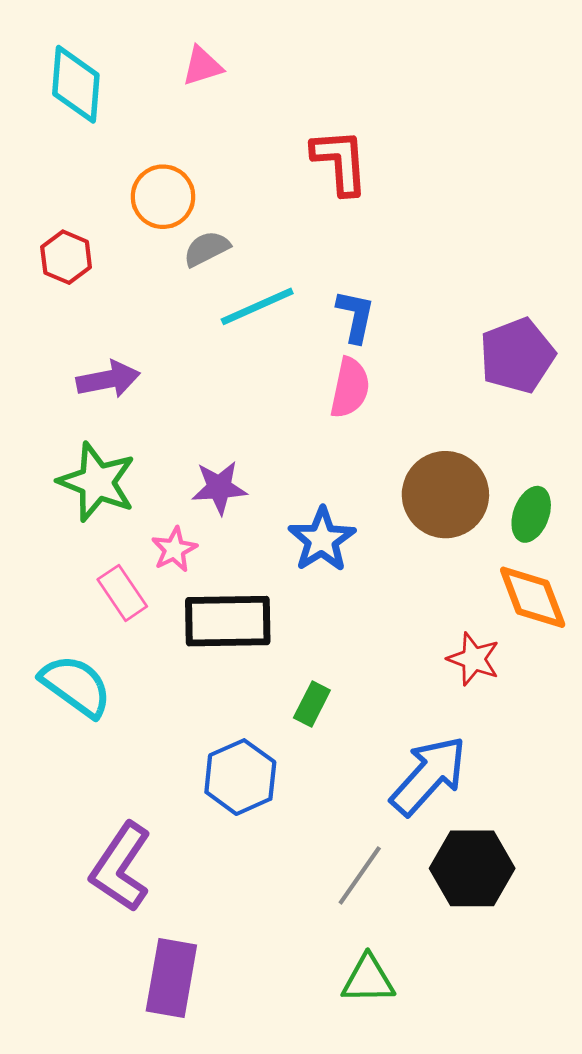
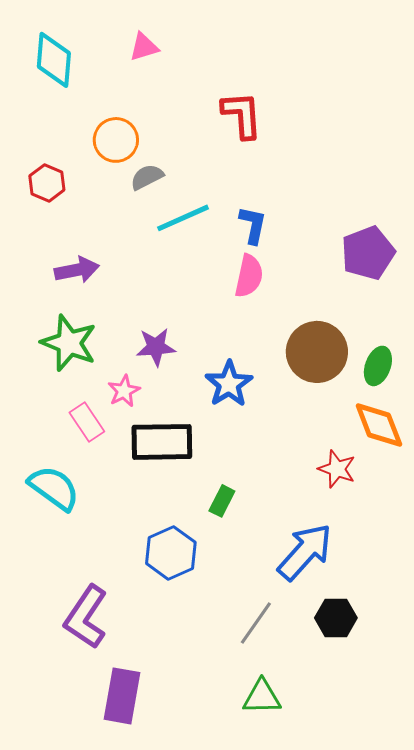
black hexagon: (472, 868) -> (336, 618), size x0.7

